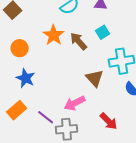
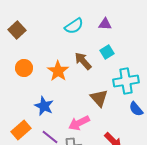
orange star: (54, 35) -> (58, 71), moved
blue star: (26, 78) -> (44, 106), moved

